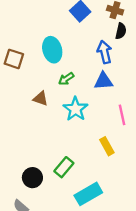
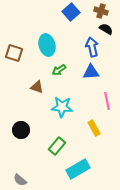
black semicircle: (121, 31) -> (106, 29), turned -72
cyan star: (75, 109) -> (62, 107), moved, turned -30
black circle: (32, 178) -> (21, 130), moved

